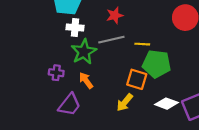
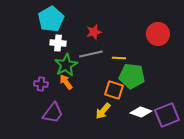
orange arrow: (86, 80) -> (66, 82), moved

